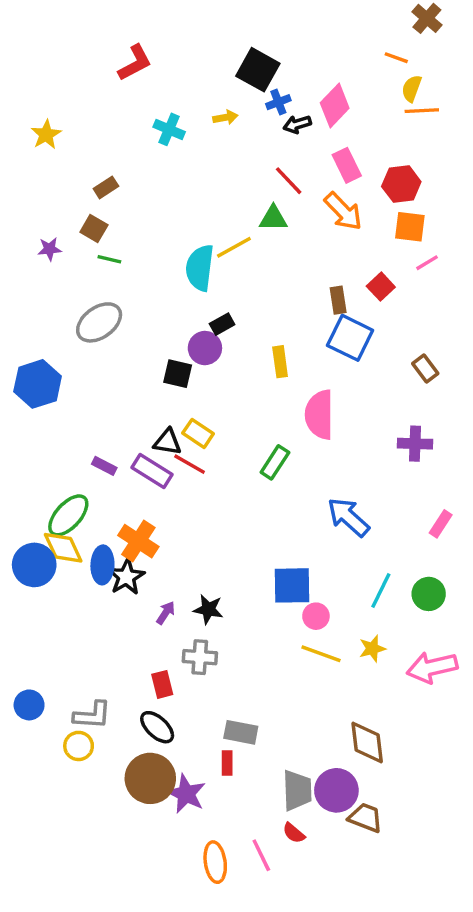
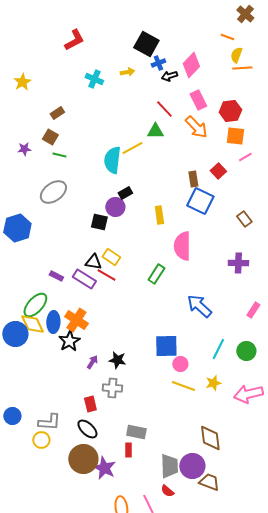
blue ellipse: (102, 565) -> (53, 322), moved

